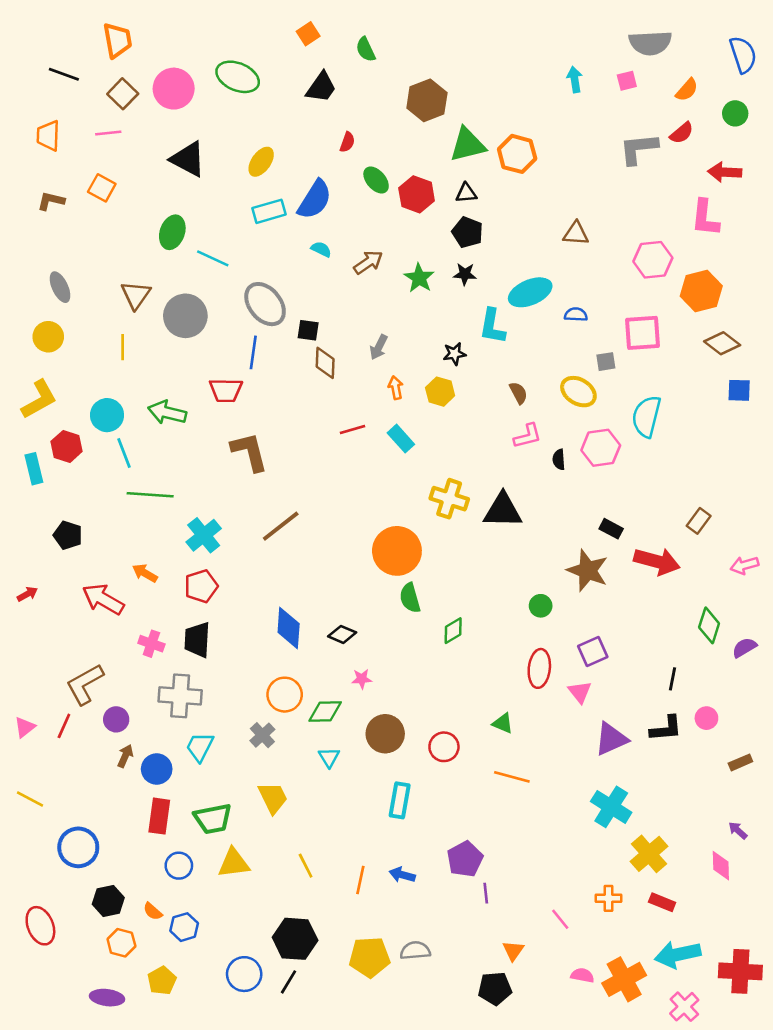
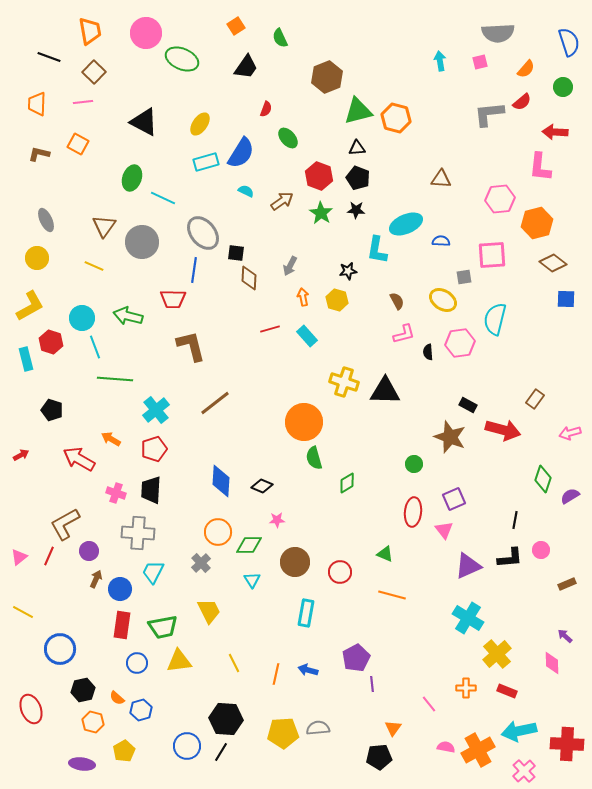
pink circle: (174, 89) -> (146, 33), moved
red hexagon: (417, 194) -> (319, 176), moved
yellow line: (123, 347) -> (94, 266), turned -66

